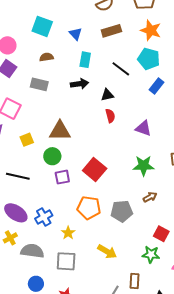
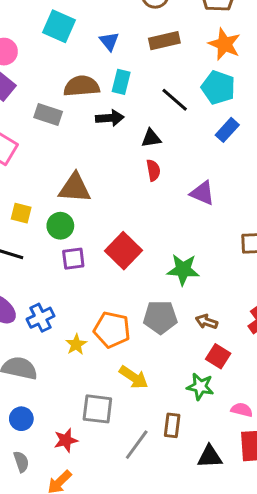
brown semicircle: (46, 57) -> (82, 86), moved, size x1.6
yellow square: (27, 140) -> (21, 213), moved, turned 32
green star: (144, 166) -> (183, 270), moved
brown arrow: (150, 197) -> (207, 322), moved, turned -136
orange pentagon: (89, 208) -> (112, 330), moved
gray square: (66, 261) -> (97, 409), moved

